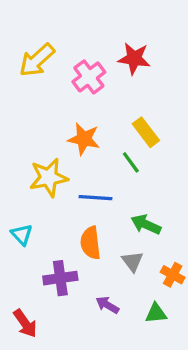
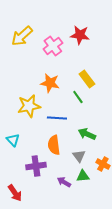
green triangle: (156, 313) -> (83, 176), moved

